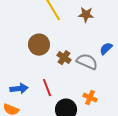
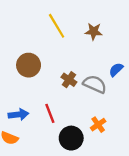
brown circle: (39, 45) -> (29, 65), moved
orange cross: (90, 98) -> (98, 125), turned 32

